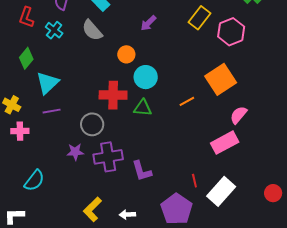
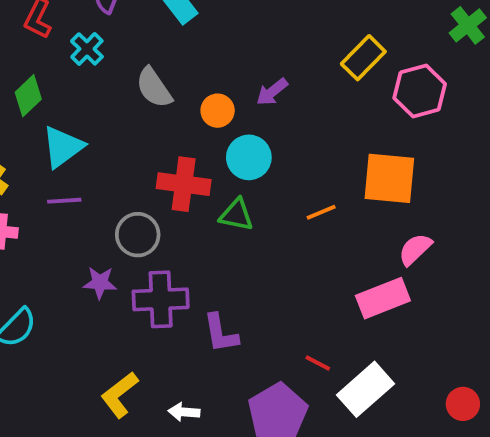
purple arrow: (148, 23) -> (272, 92), moved
gray semicircle: (92, 30) -> (154, 88), moved
orange square: (221, 79) -> (389, 178), turned 32
red line: (194, 181) -> (318, 363), turned -56

